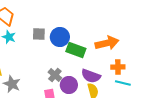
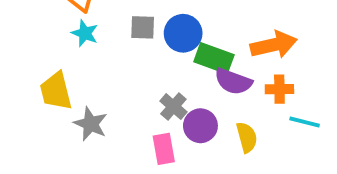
orange cross: (118, 67) -> (279, 89), moved
purple semicircle: (91, 76) -> (233, 81), moved

